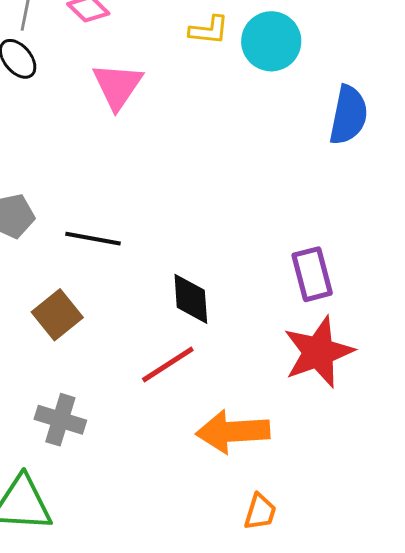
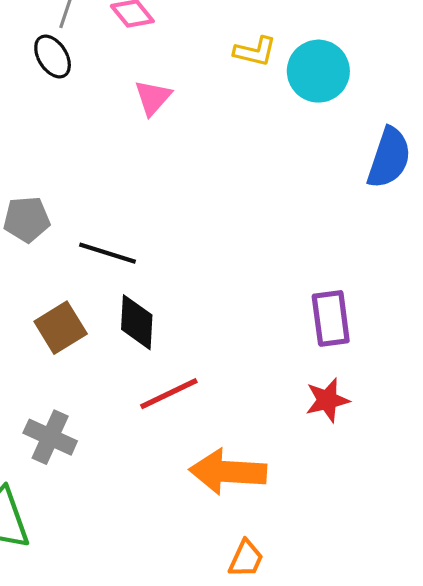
pink triangle: (117, 86) -> (153, 98), size x0.7
black diamond: (191, 299) -> (137, 322), moved
red star: (318, 352) -> (327, 400), size x0.6

